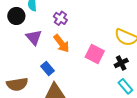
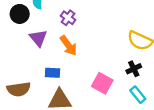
pink square: (95, 54) -> (102, 83), moved
blue rectangle: (48, 68) -> (52, 73), turned -48

